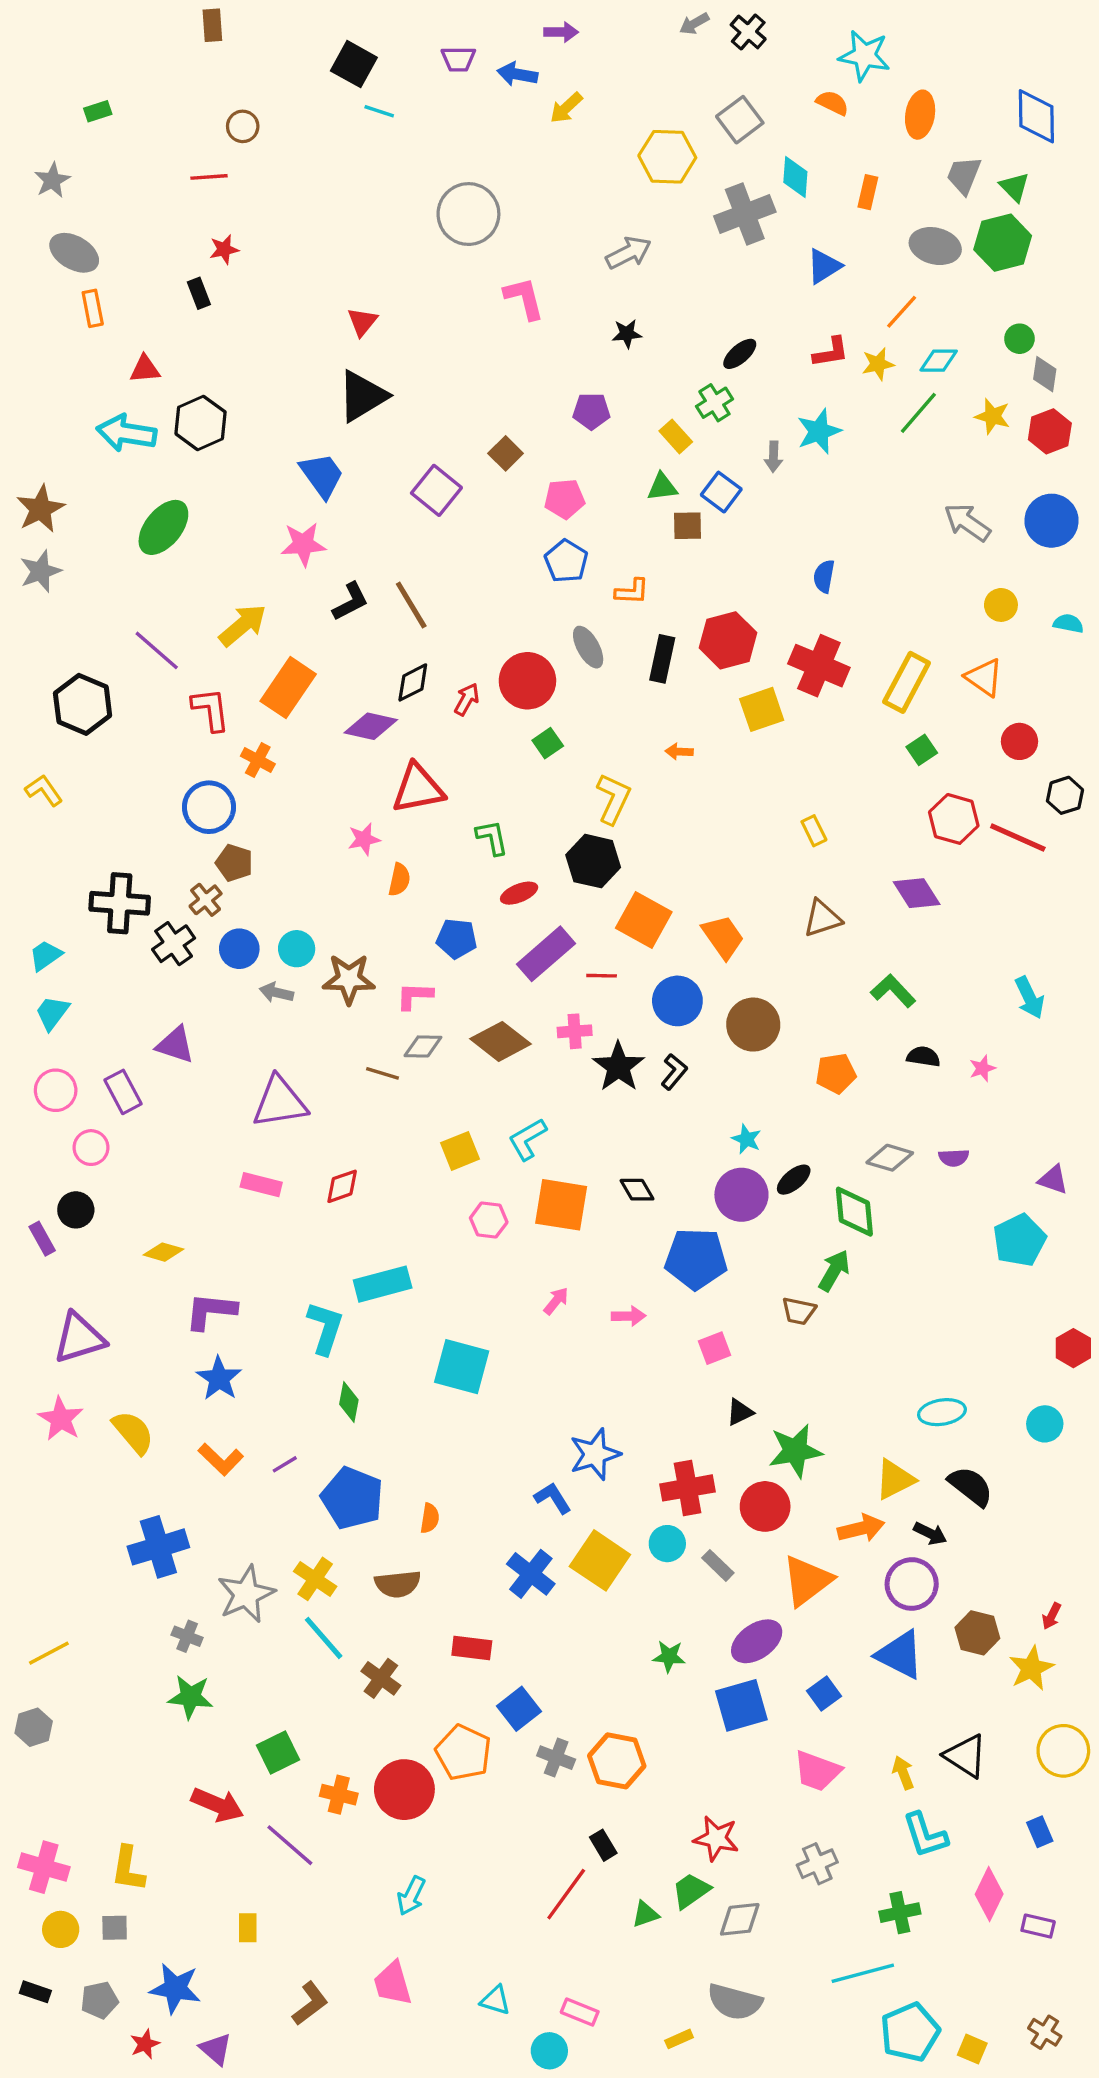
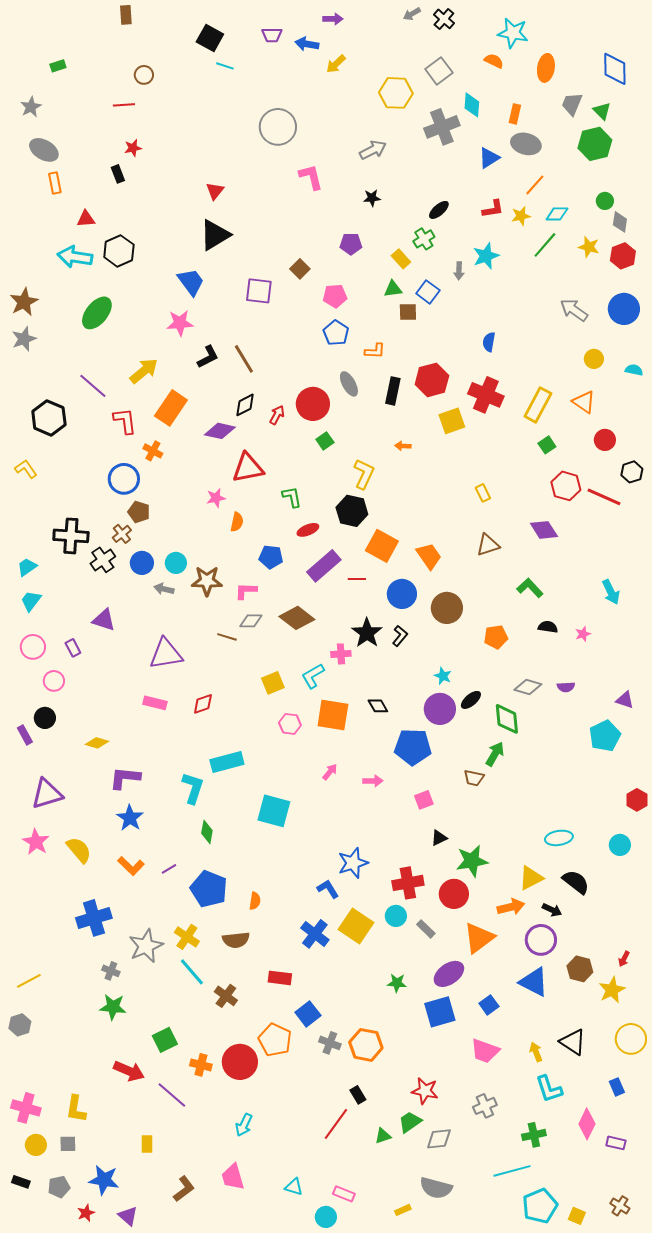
gray ellipse: (935, 246) -> (526, 144), moved
purple square: (436, 490) -> (259, 291), turned -32
pink cross: (575, 1031) -> (341, 654), moved
purple rectangle: (123, 1092) -> (73, 648), size x0.7

